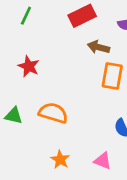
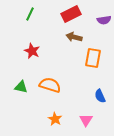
brown arrow: (99, 47) -> (74, 37), moved
pink triangle: (103, 161) -> (86, 120), turned 40

